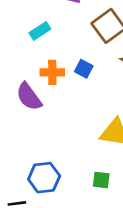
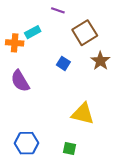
orange cross: (52, 72) -> (15, 43), moved

